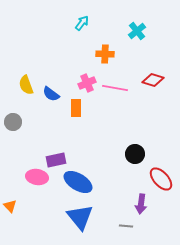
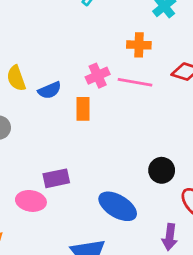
orange cross: (105, 54) -> (139, 45), moved
blue semicircle: (51, 94) -> (50, 90), turned -60
blue ellipse: (78, 182) -> (118, 206), moved

